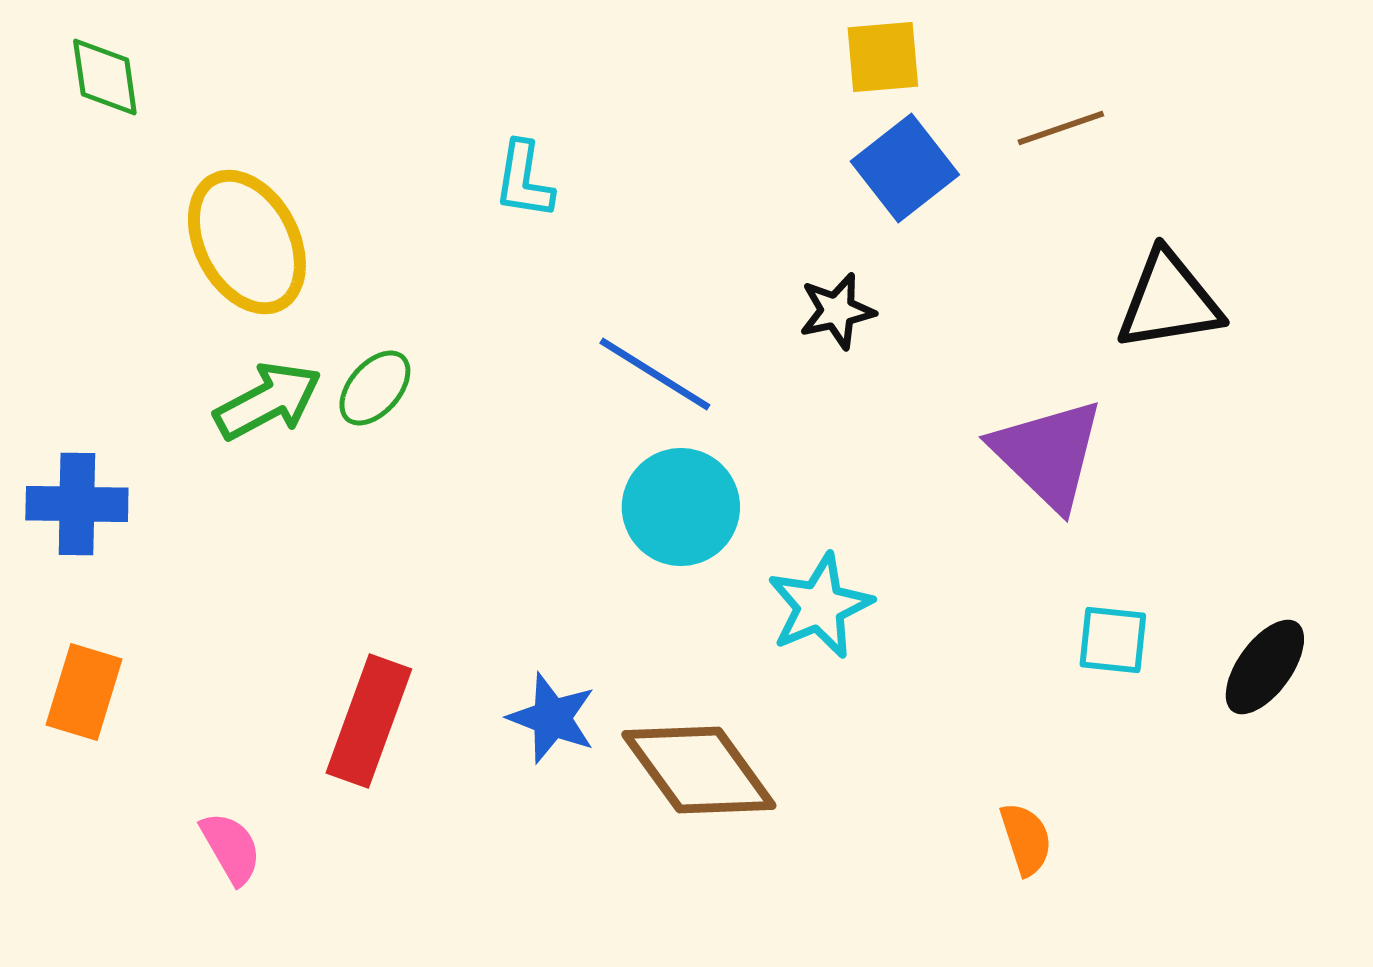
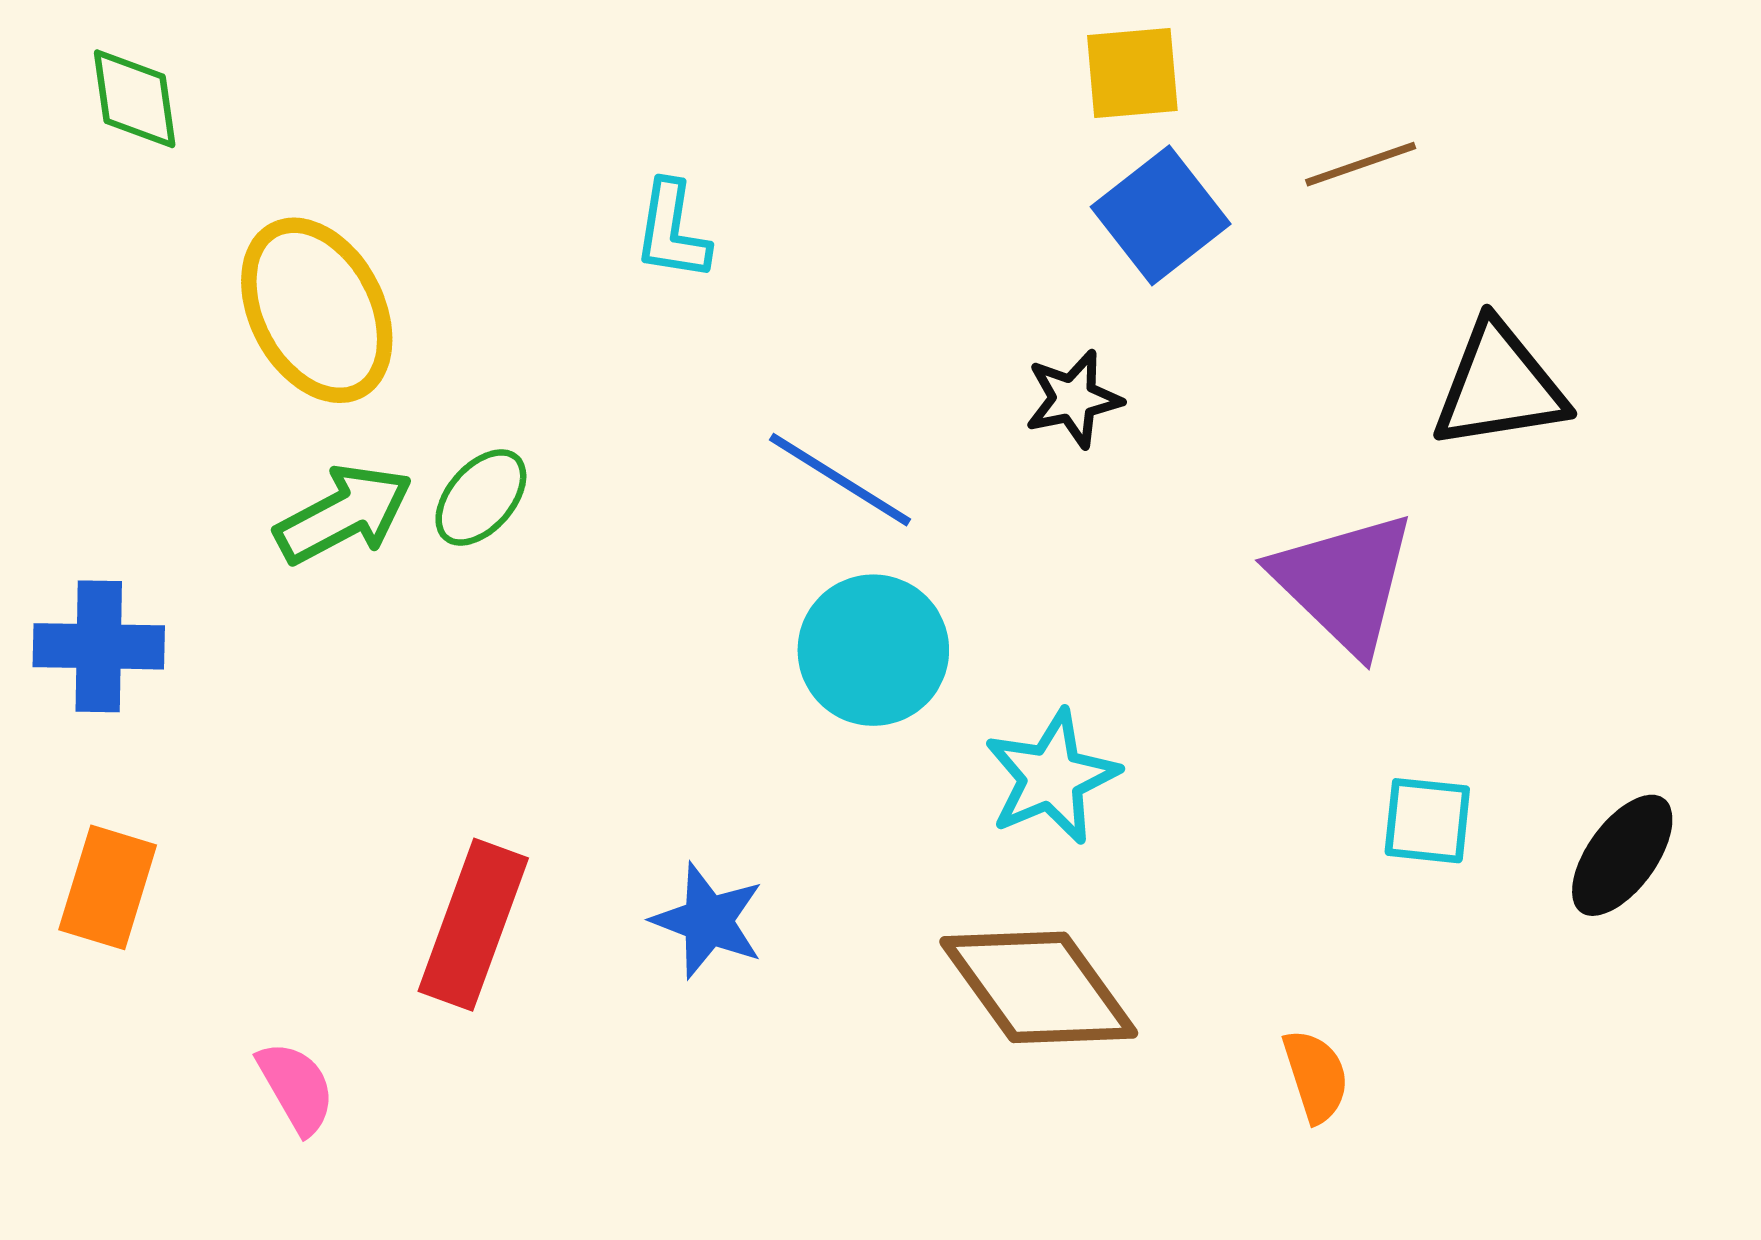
brown diamond: (699, 770) -> (1039, 987), moved

